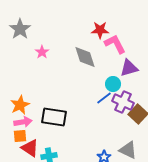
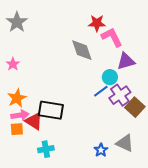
pink star: (42, 52) -> (13, 64), moved
purple cross: (123, 102) -> (120, 95), turned 30
red triangle: (30, 148) -> (34, 121), moved

